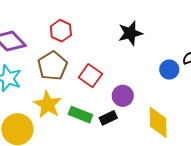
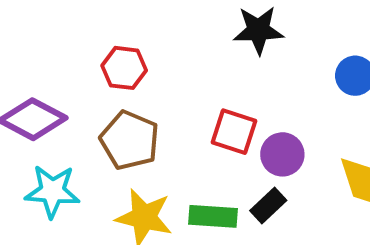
black star: (130, 33) -> (258, 30), turned 30
red square: (90, 76) -> (234, 132), moved

